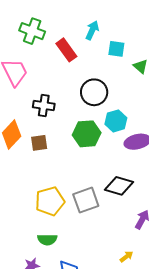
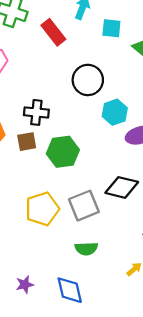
black cross: (44, 105) -> (36, 112), moved
green hexagon: (87, 134) -> (63, 152), moved
green semicircle: (47, 240) -> (86, 249), moved

